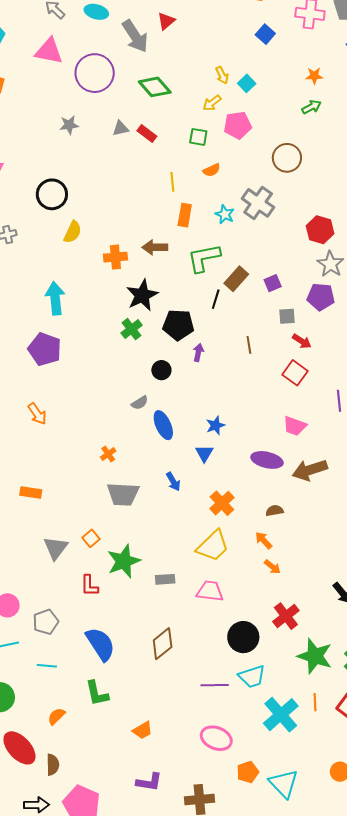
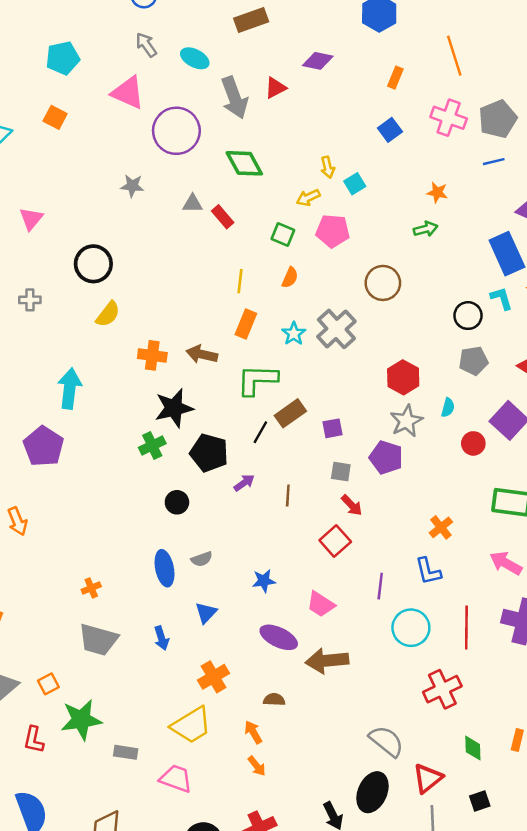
orange semicircle: (212, 170) -> (290, 278), turned -54
purple arrow: (198, 352) -> (244, 483), moved, turned 30
gray semicircle: (140, 403) -> (202, 559), moved
blue star: (215, 425) -> (264, 581), moved

